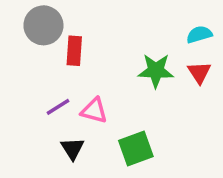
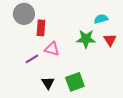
cyan semicircle: (199, 34) -> (101, 19), moved
pink triangle: (94, 111) -> (52, 49), moved
black triangle: (72, 149) -> (48, 83), moved

